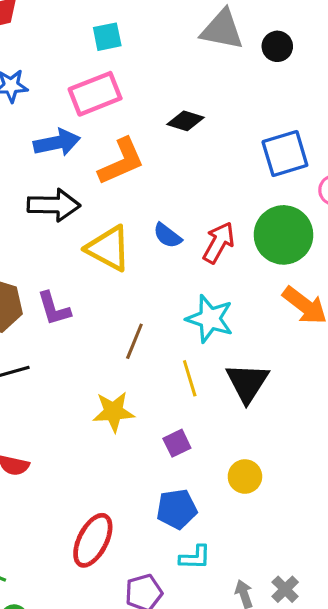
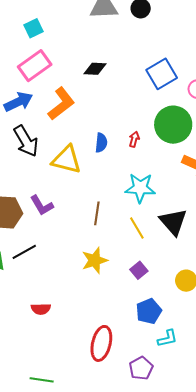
black arrow: (54, 205) -> (26, 141), turned 72
blue semicircle: (167, 236) -> (101, 143), turned -108
red arrow: (219, 243) -> (134, 139), size x0.6

